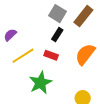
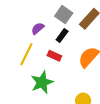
purple semicircle: (10, 35) -> (38, 28), moved
yellow line: (23, 56) -> (26, 54), turned -35

